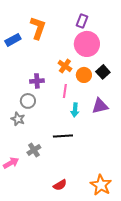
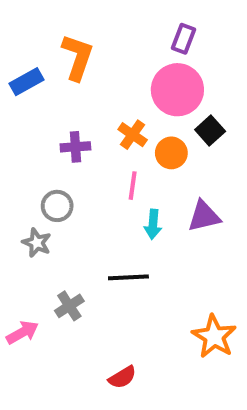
purple rectangle: (82, 21) -> (184, 39), moved
black square: (103, 72) -> (210, 131), moved
purple cross: (37, 81) -> (75, 147), moved
orange star: (101, 185) -> (214, 337), moved

